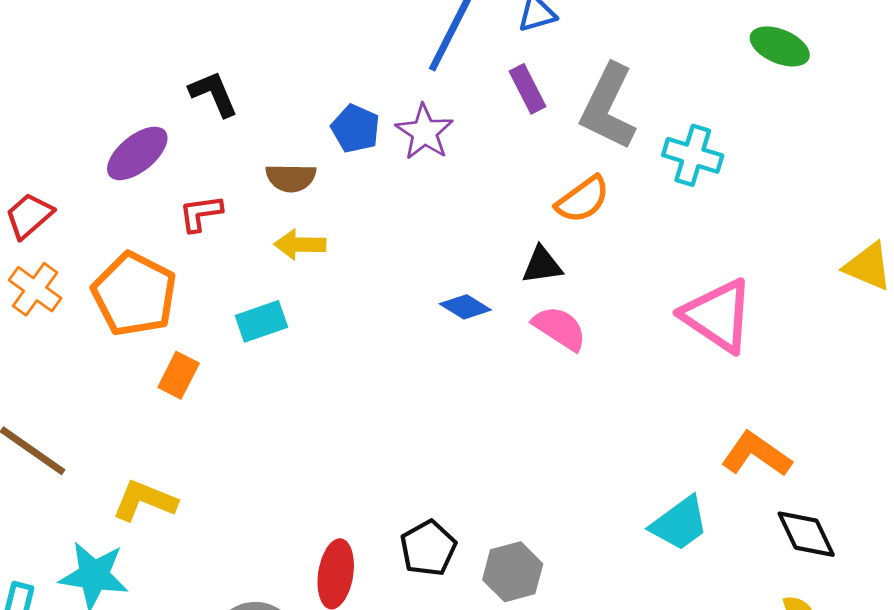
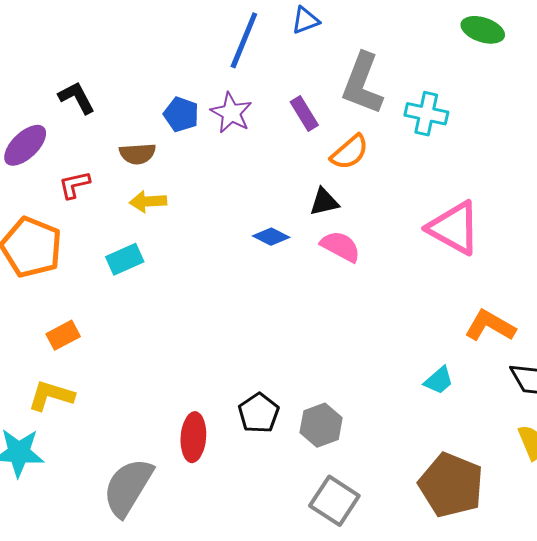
purple rectangle: (527, 89) -> (304, 113), moved
orange rectangle: (179, 375) -> (63, 335), moved, turned 40
cyan trapezoid: (680, 524) -> (439, 380), size x0.7

